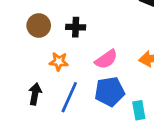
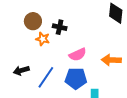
orange star: (59, 62) -> (43, 39), moved
black arrow: (35, 94) -> (21, 70), turned -126

